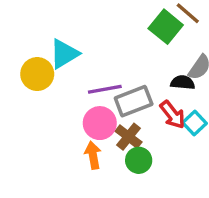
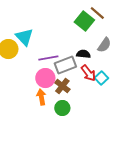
cyan triangle: (64, 54) -> (24, 37), turned -42
black semicircle: (183, 82) -> (83, 54), moved
green circle: (139, 160) -> (62, 108), moved

